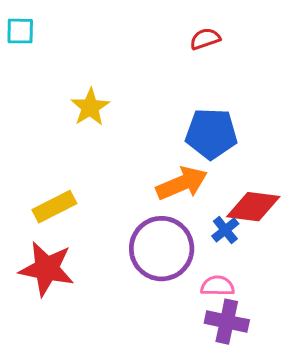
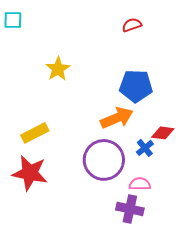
red diamond: (253, 207) -> (163, 133), size x0.7
purple cross: (227, 322) -> (130, 209), moved

